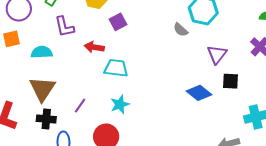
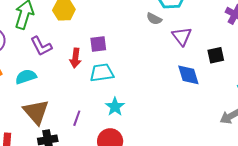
purple square: (118, 22) -> (98, 44), moved, turned 36
red arrow: (94, 47) -> (75, 58), turned -78
purple triangle: (217, 54) -> (182, 36), moved
blue diamond: (199, 93) -> (188, 75), turned 50

